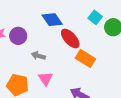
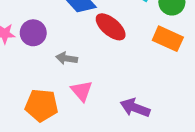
orange rectangle: (85, 58) -> (168, 39), moved

